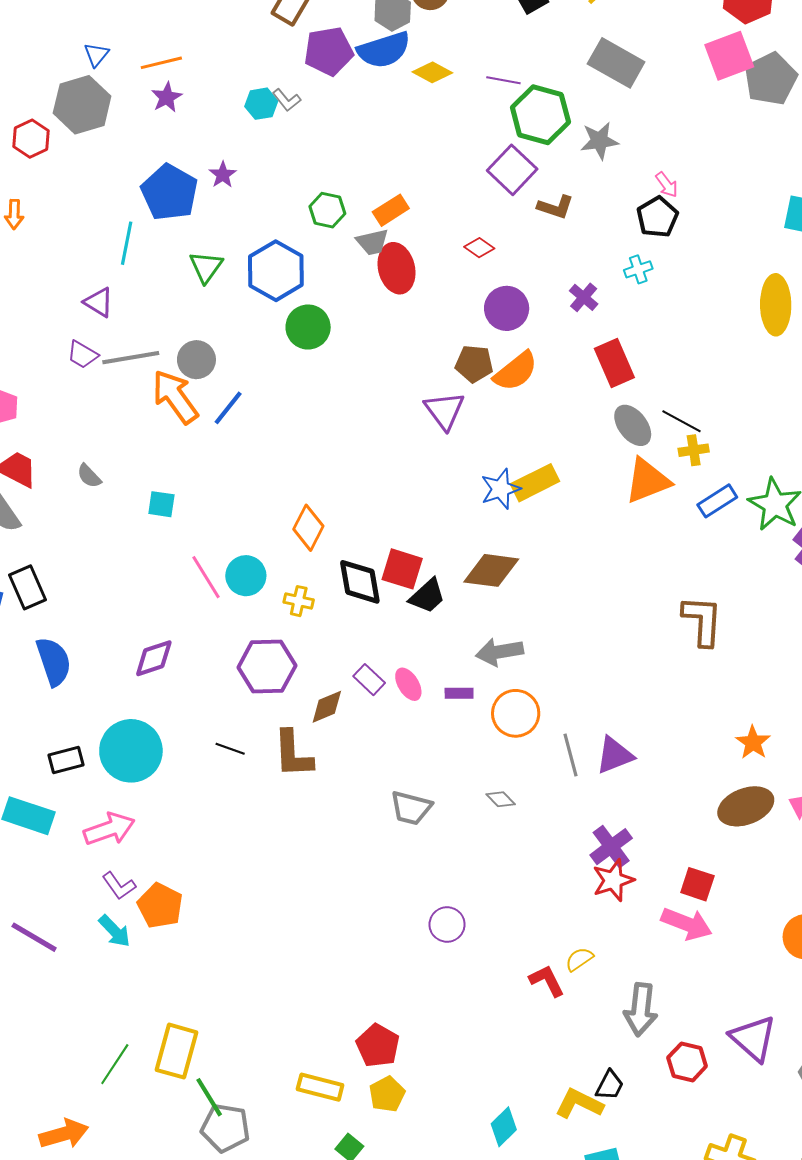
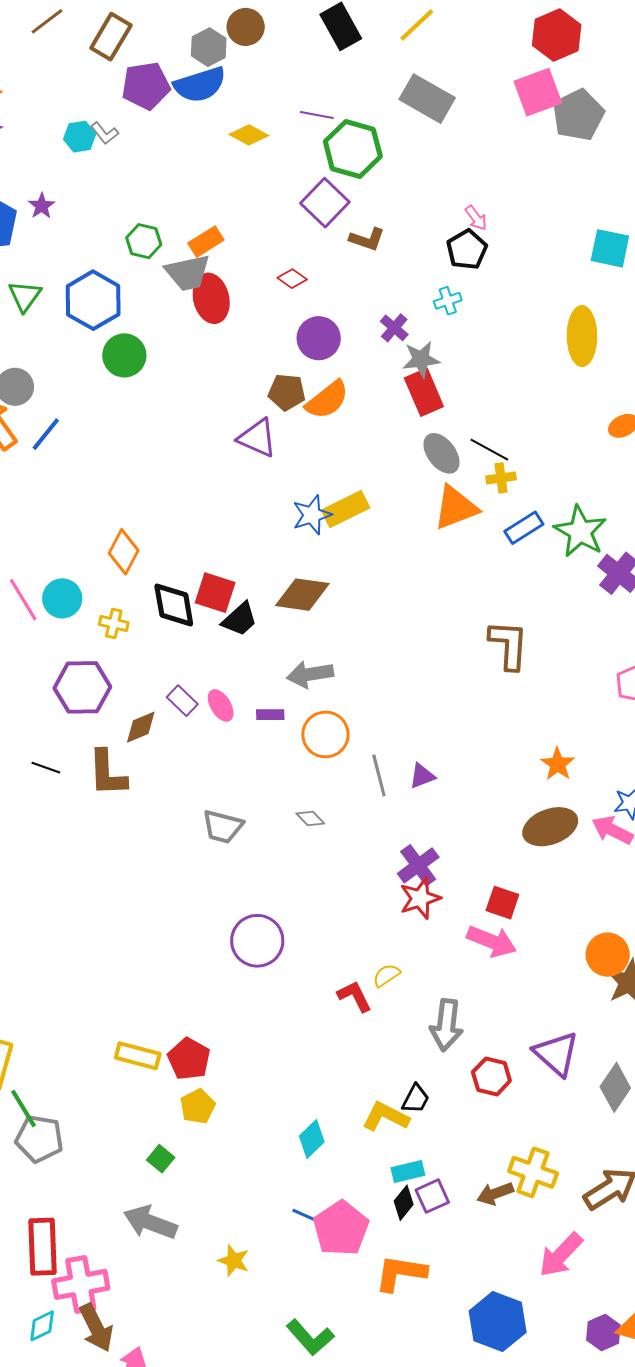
yellow diamond: (432, 72) -> (249, 135), moved
gray star: (599, 141) -> (421, 359), moved
gray trapezoid: (372, 242) -> (188, 273), size x1.4
purple triangle: (444, 411) -> (257, 438), turned -30
purple triangle: (615, 755) -> (422, 776), size x0.7
purple circle: (447, 924) -> (257, 941), size x1.5
yellow rectangle: (320, 1087) -> (138, 1056), moved

